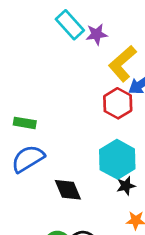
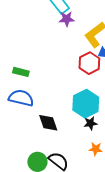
purple star: (97, 34) -> (67, 19), moved
blue semicircle: (28, 159) -> (21, 98), turned 40

